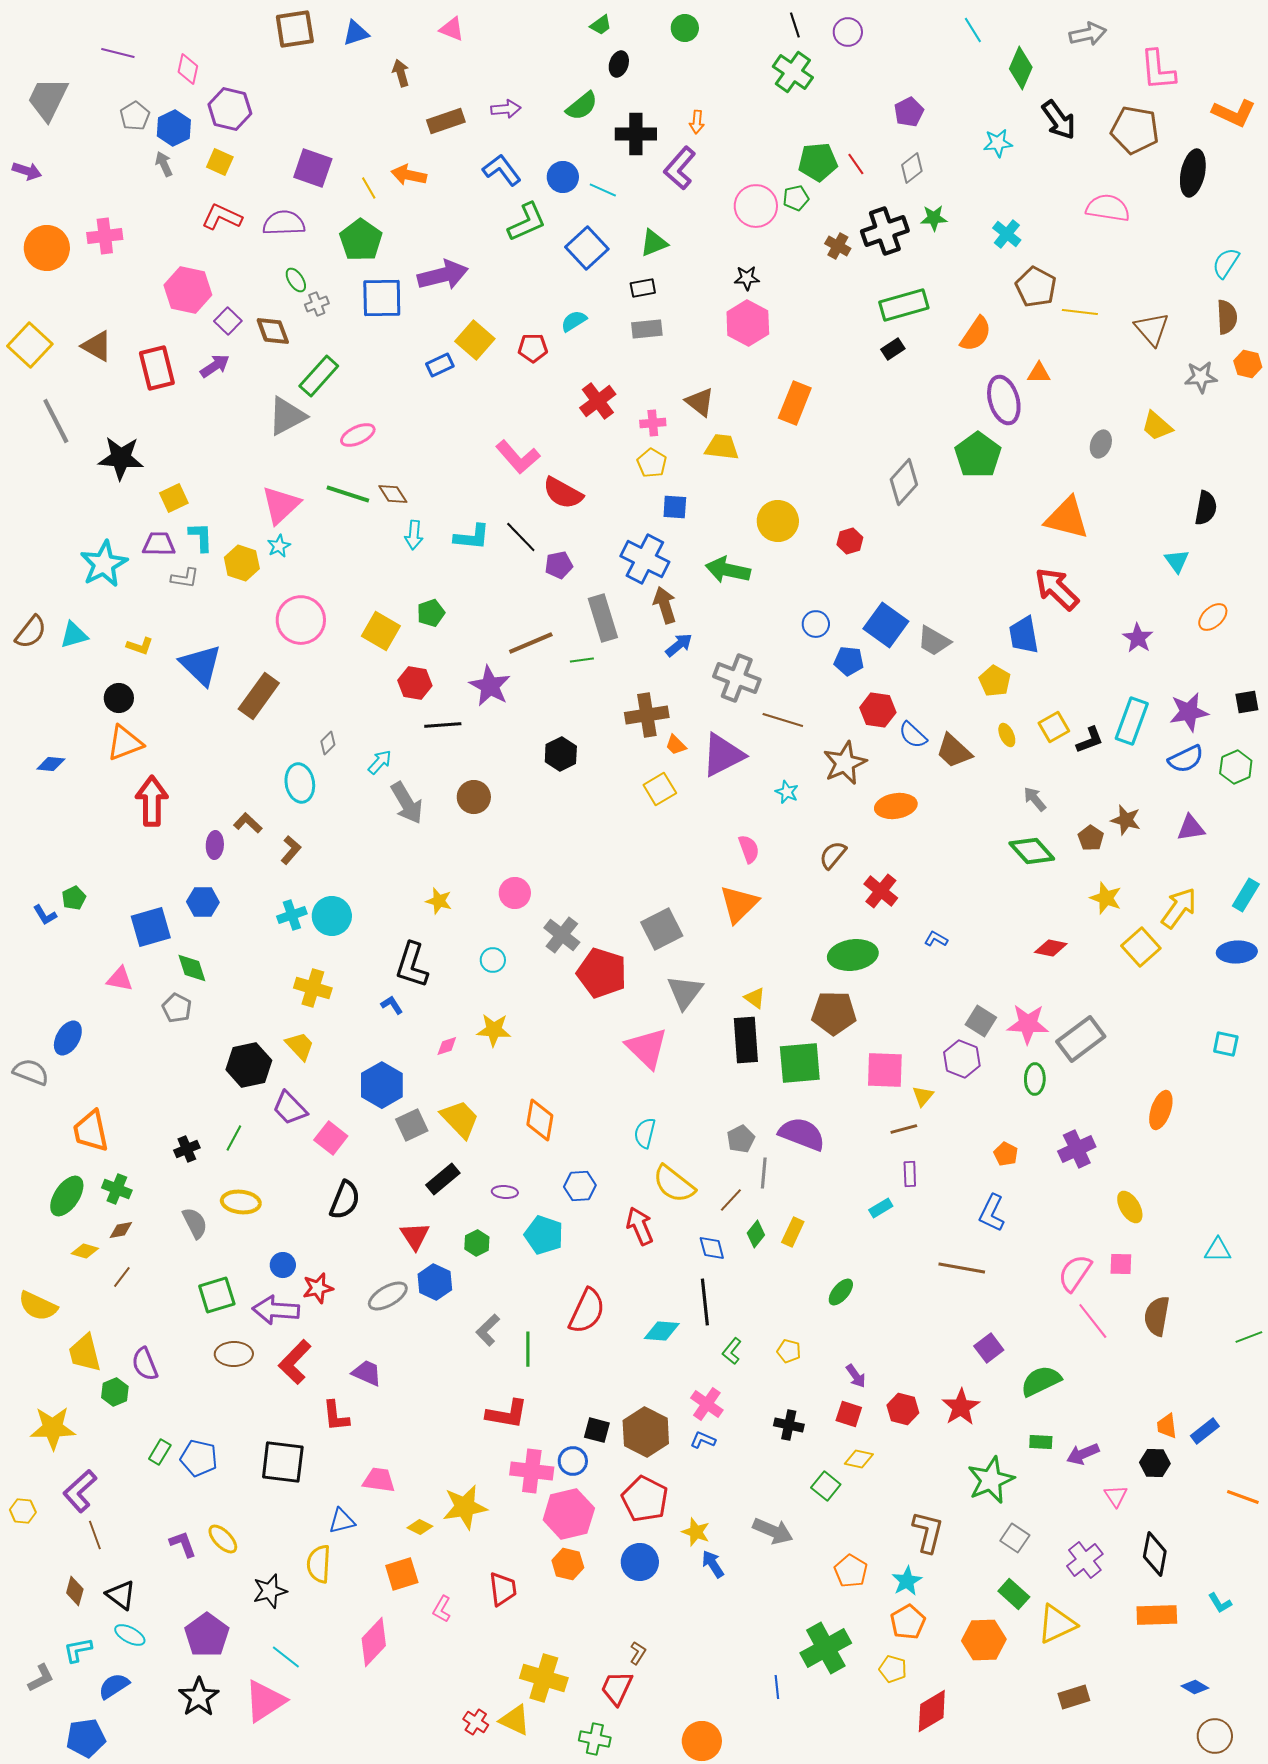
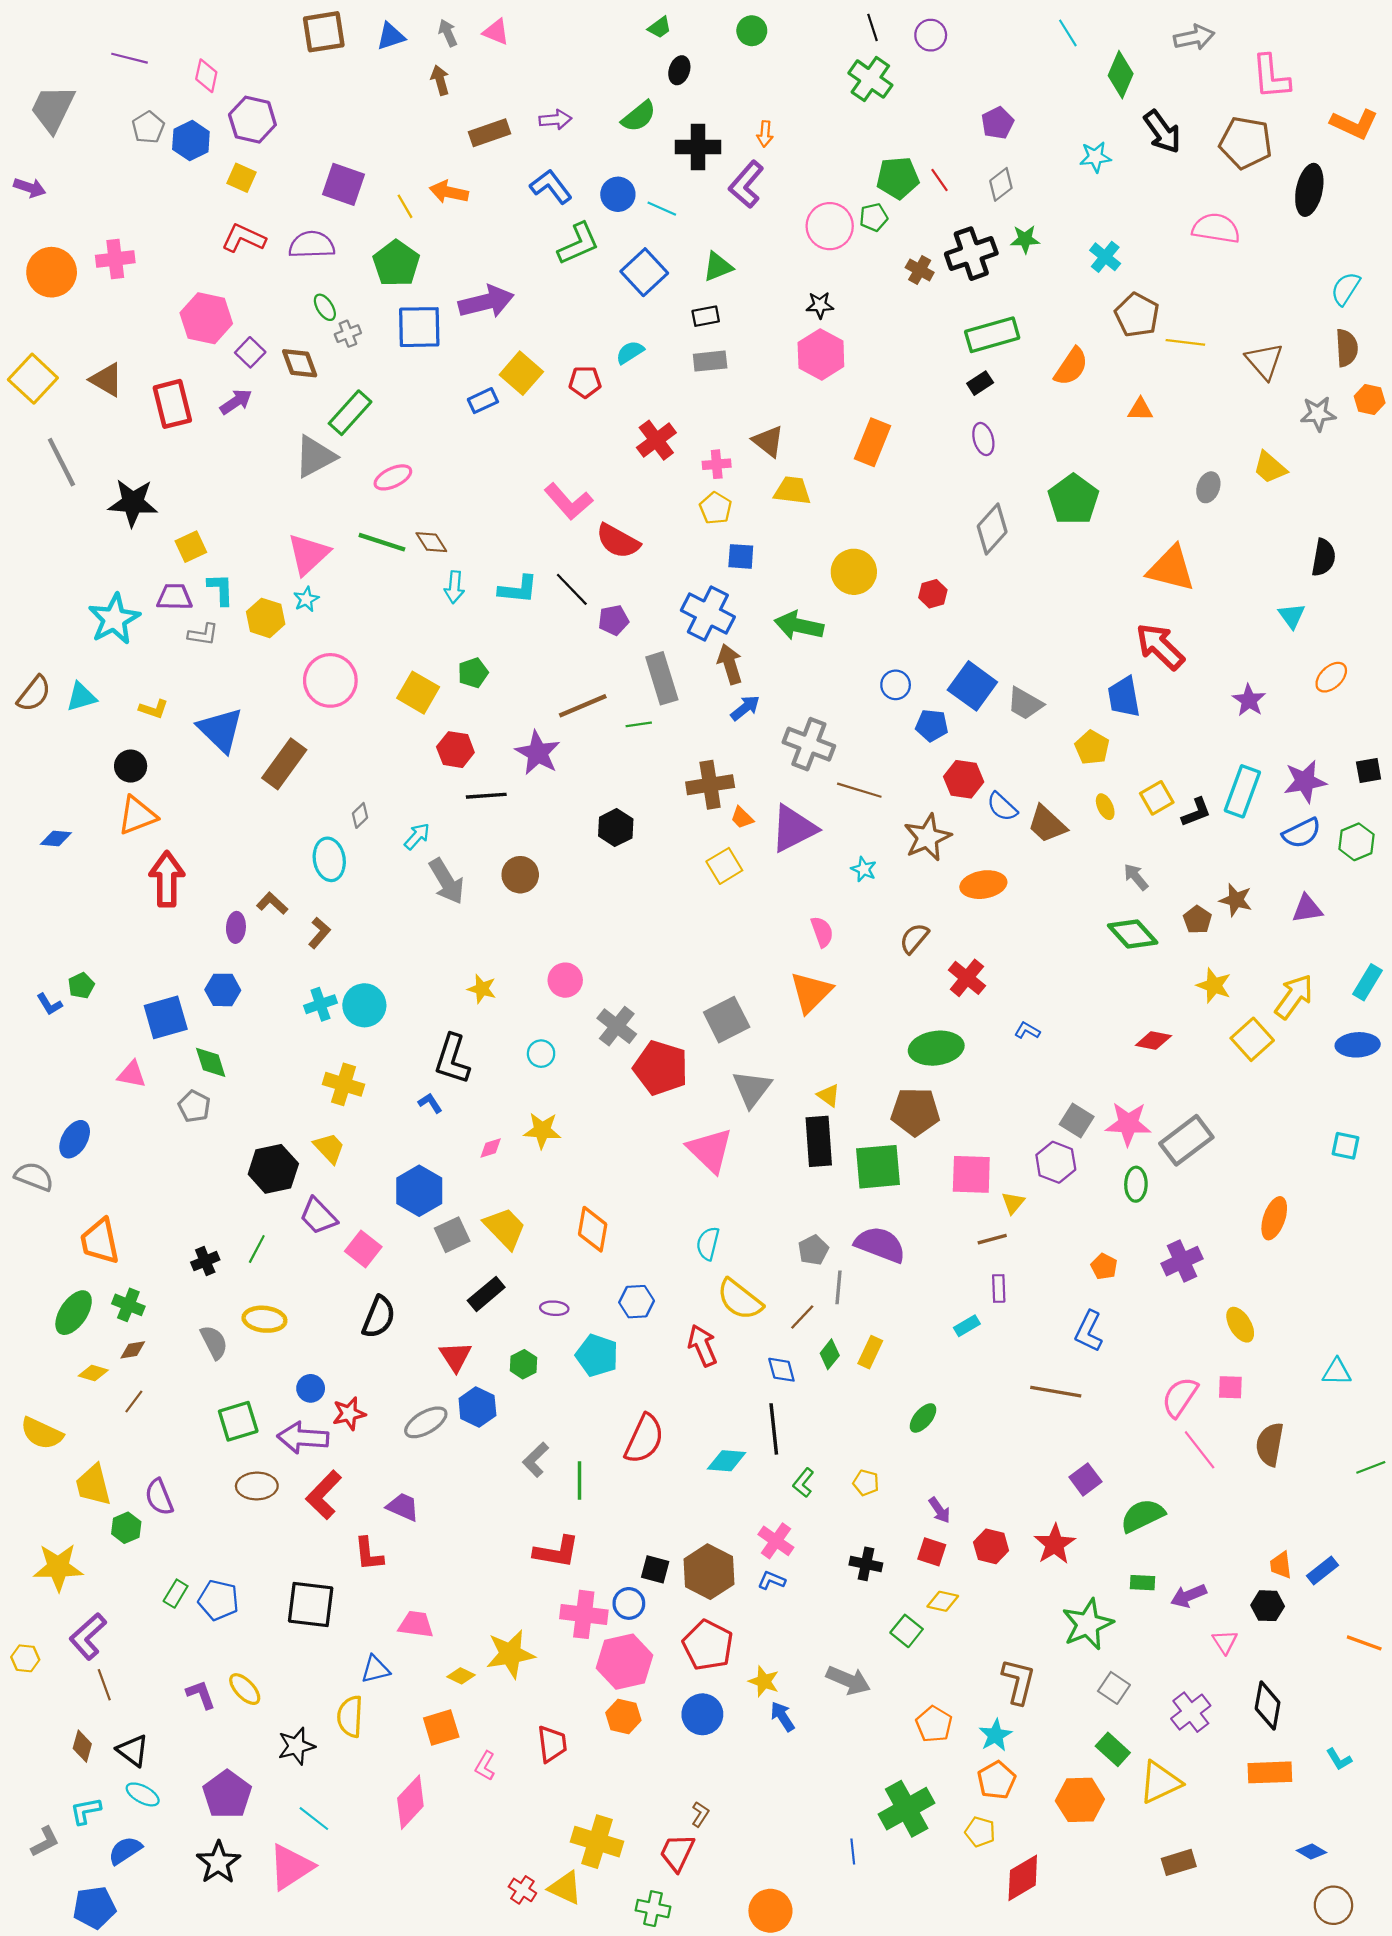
gray arrow: (164, 164) -> (448, 33), moved
purple ellipse: (1004, 400) -> (983, 439), moved, size x0.6

